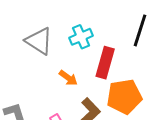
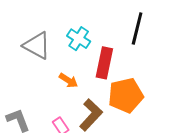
cyan cross: (81, 37) -> (79, 39), turned -30

